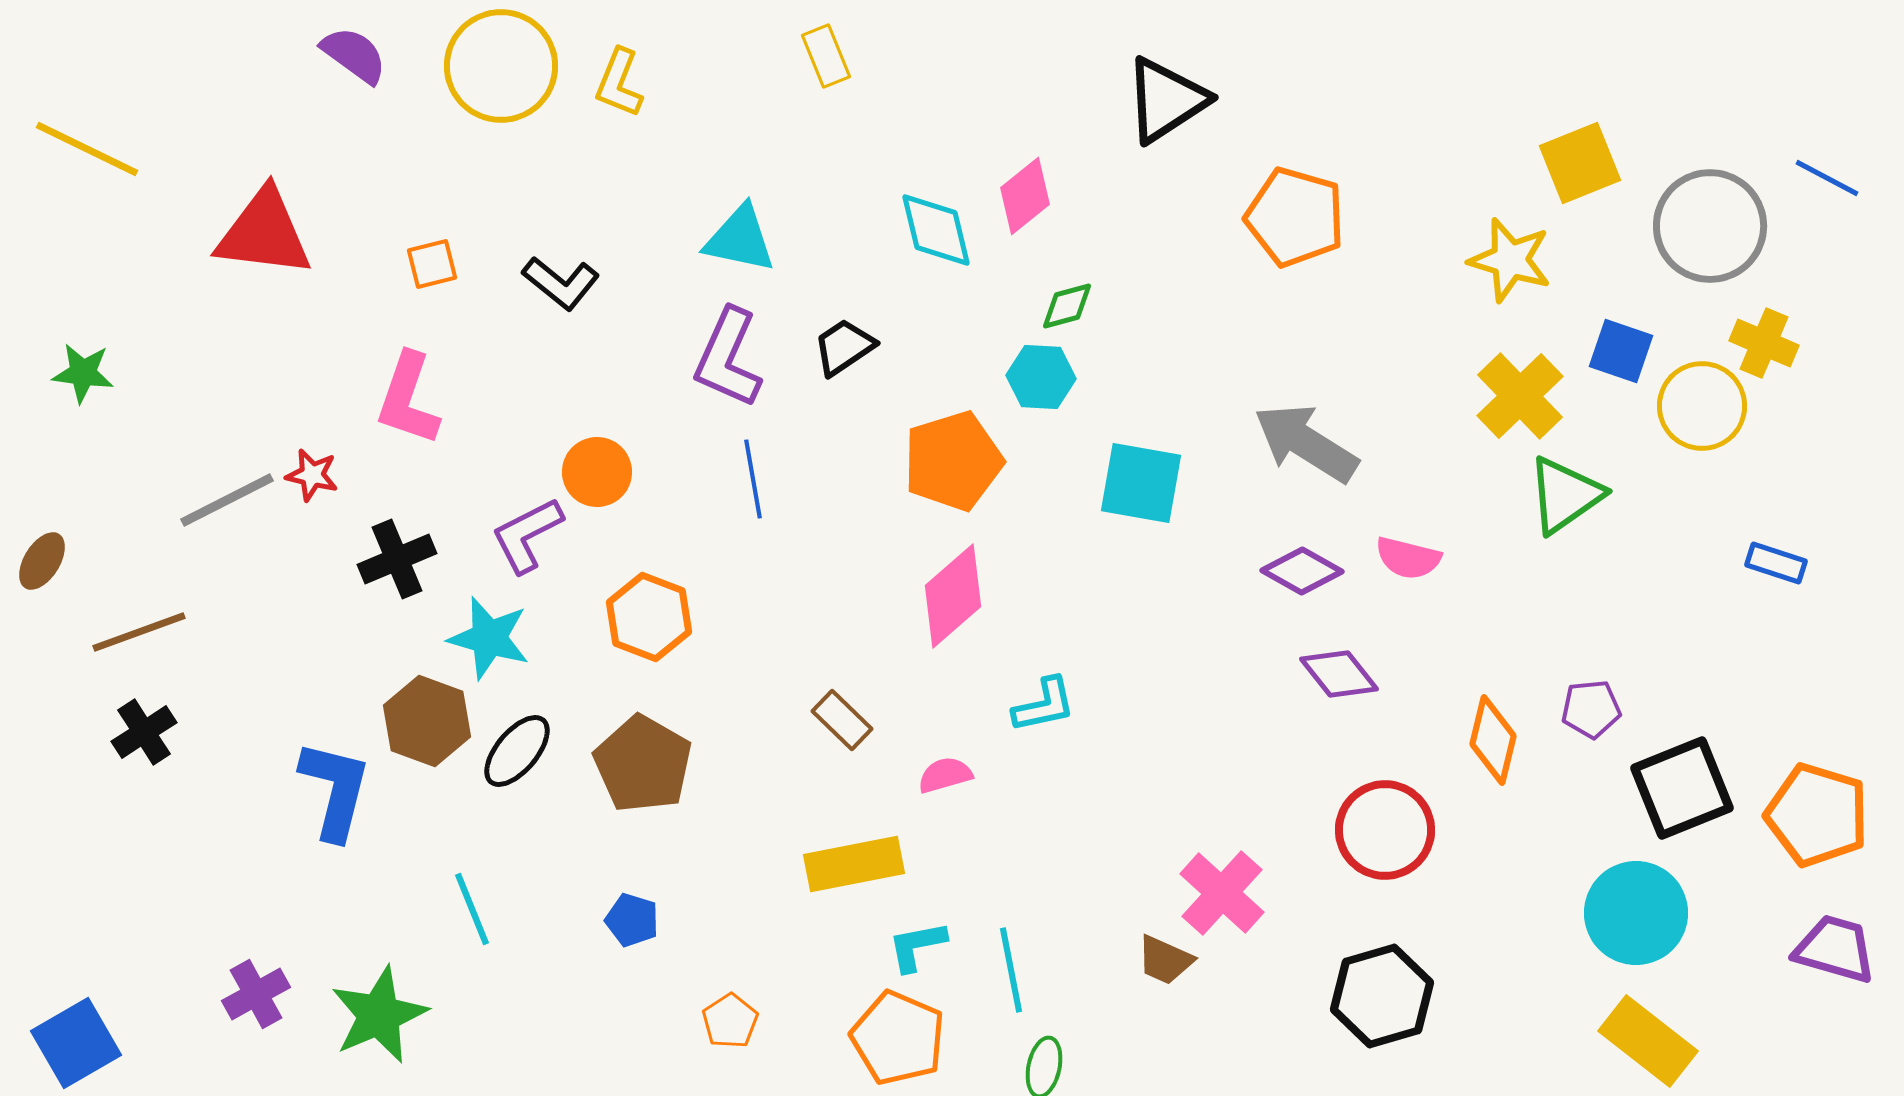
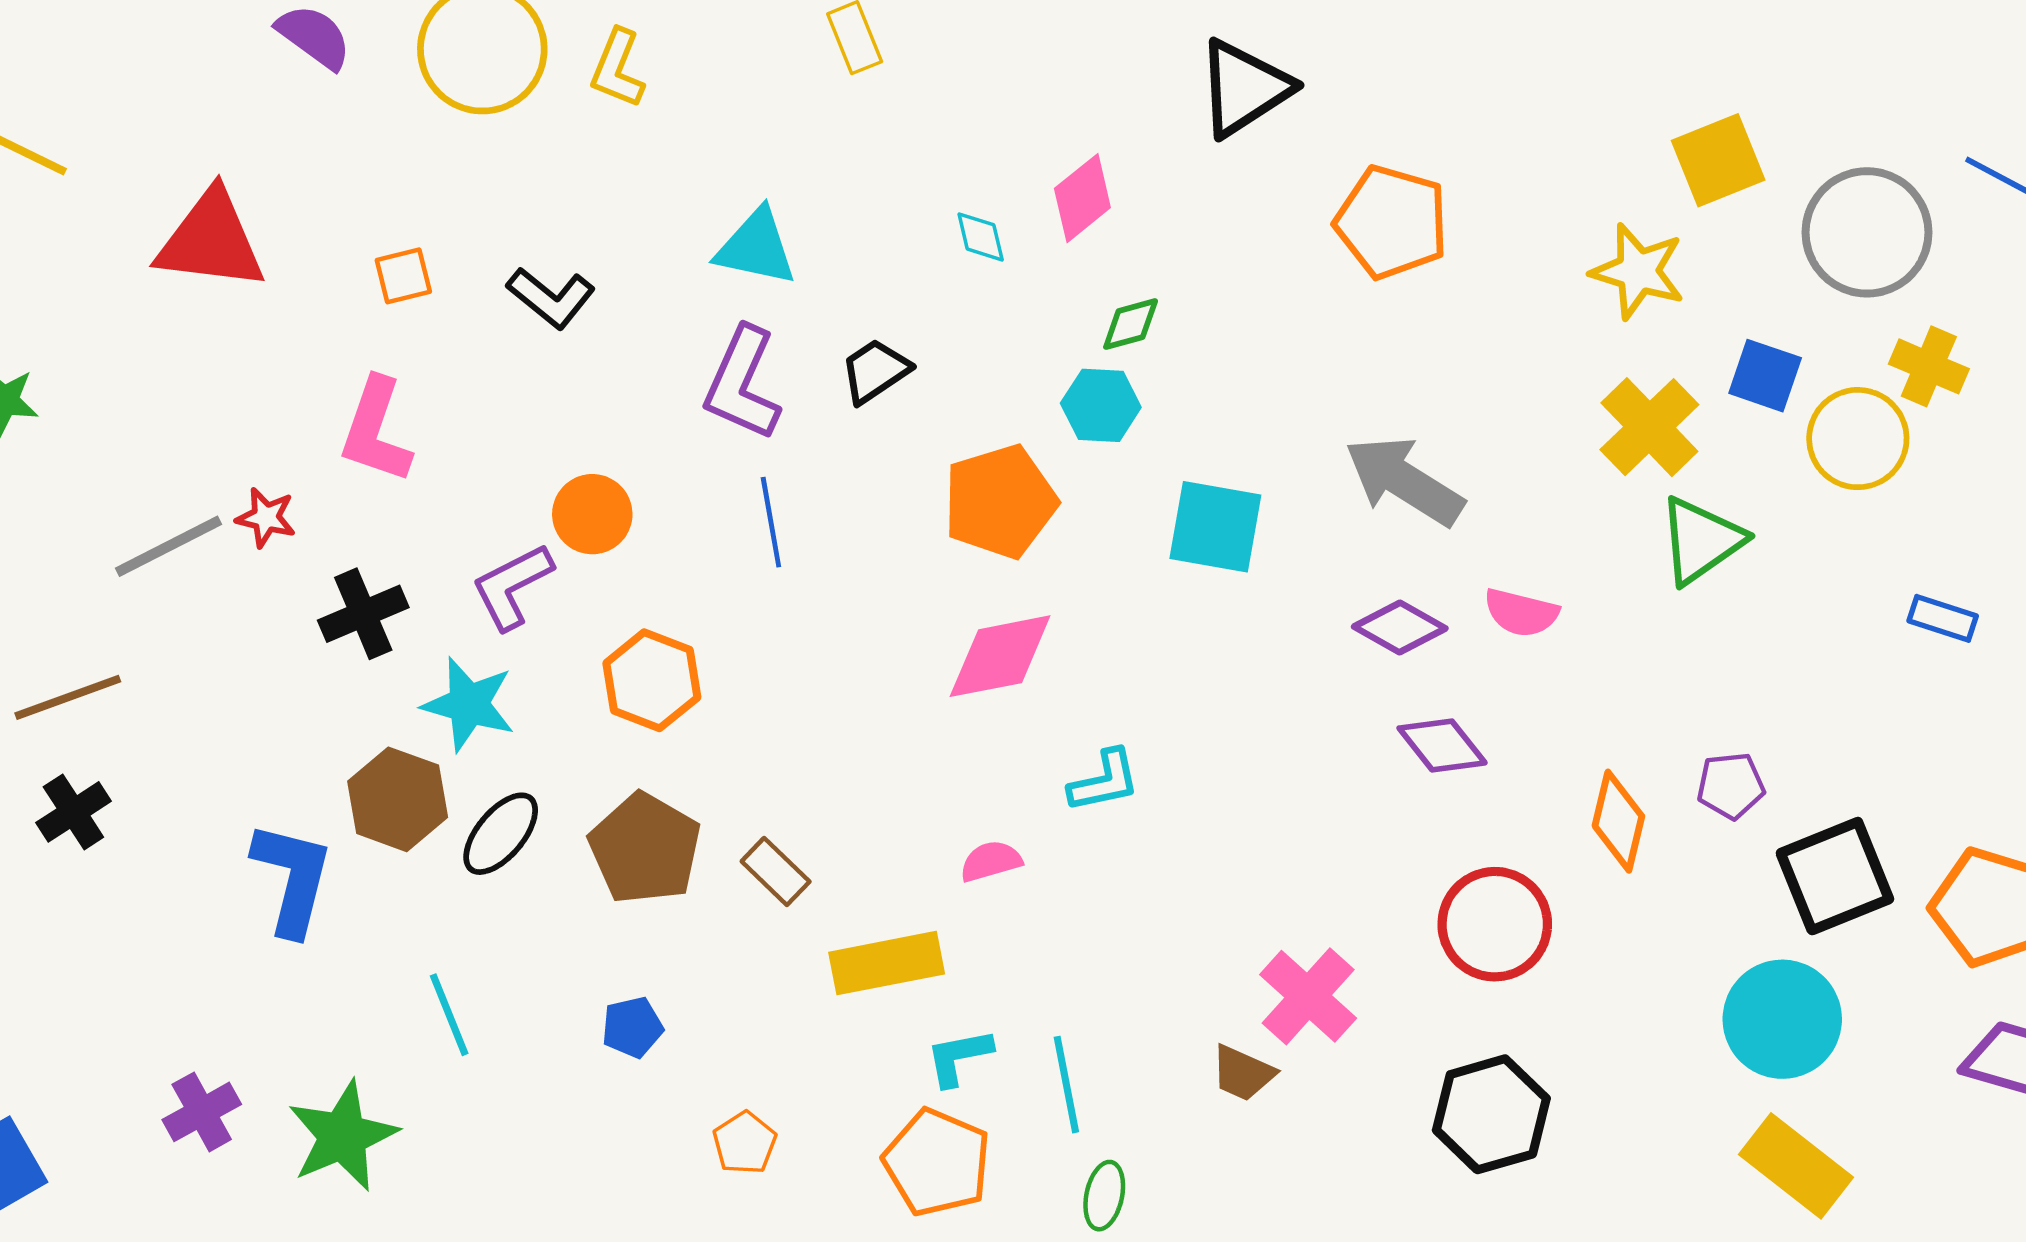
cyan diamond: (936, 230) -> (981, 237), size x0.6
pink diamond: (953, 596) -> (1000, 656), turned 30
brown rectangle: (842, 720) -> (776, 871), moved
blue pentagon: (632, 920) -> (632, 1027), turned -30

